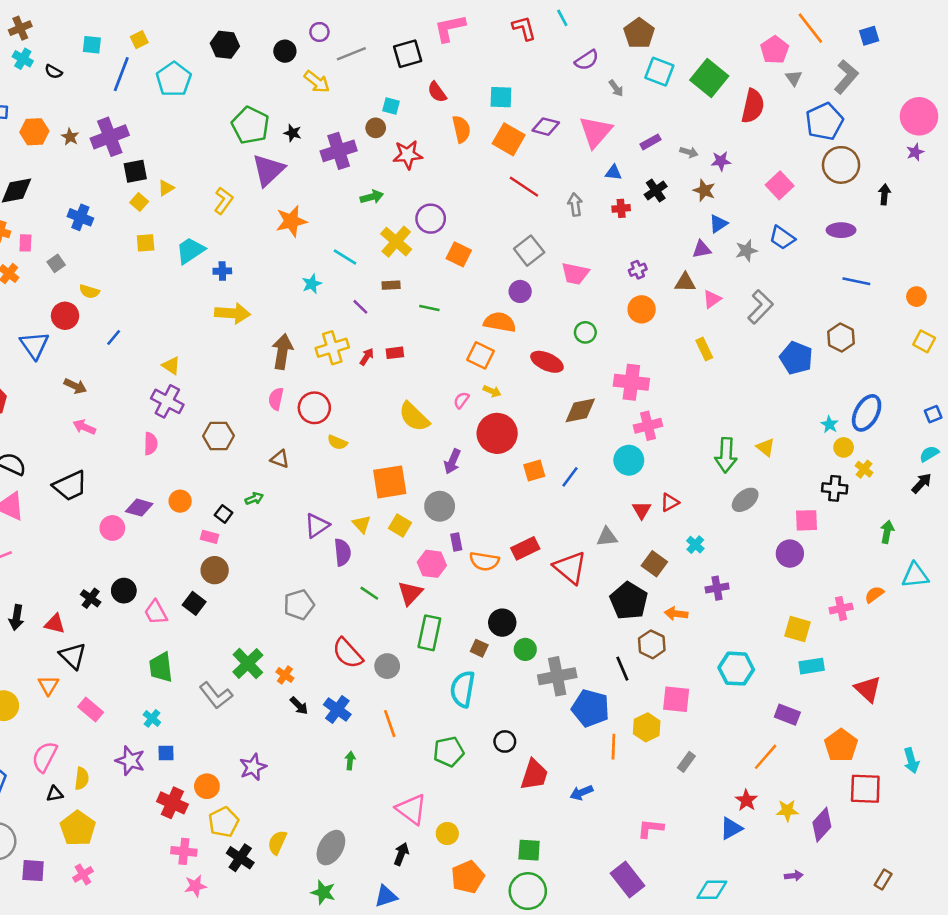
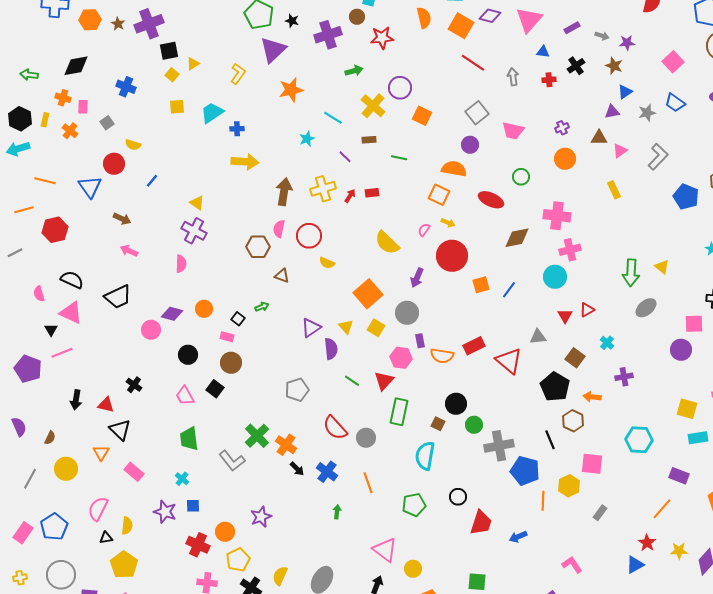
brown hexagon: (218, 436) -> (258, 247), moved
orange square: (390, 482) -> (368, 294), turned -32
black circle: (124, 591) -> (188, 355), moved
orange cross: (285, 675) -> (286, 445), size x1.5
pink L-shape: (651, 828) -> (572, 565), turned 50

